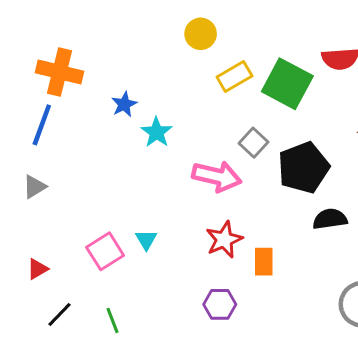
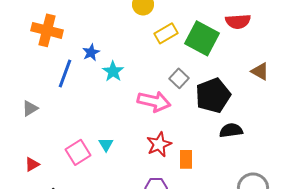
blue line: (42, 125) -> (65, 73), moved

